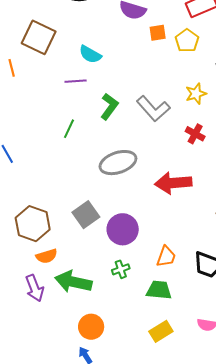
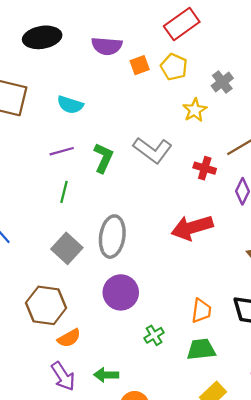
purple line: (76, 81) -> (62, 151), moved
yellow star: (196, 94) -> (195, 110), moved
gray ellipse: (118, 163) -> (112, 237), moved, turned -51
gray square: (86, 215) -> (67, 248), moved
purple circle: (123, 229) -> (121, 292), moved
green arrow: (73, 282) -> (106, 375), moved, size x0.6

